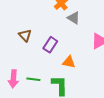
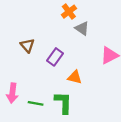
green line: (33, 79) -> (36, 103), moved

